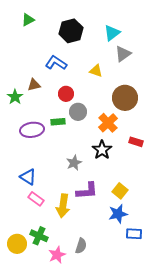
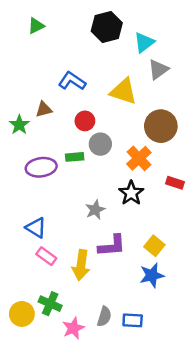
black hexagon: (71, 31) -> (107, 27), moved
yellow triangle: (96, 71) -> (124, 91), size x1.6
blue rectangle: (134, 234) -> (133, 320), moved

